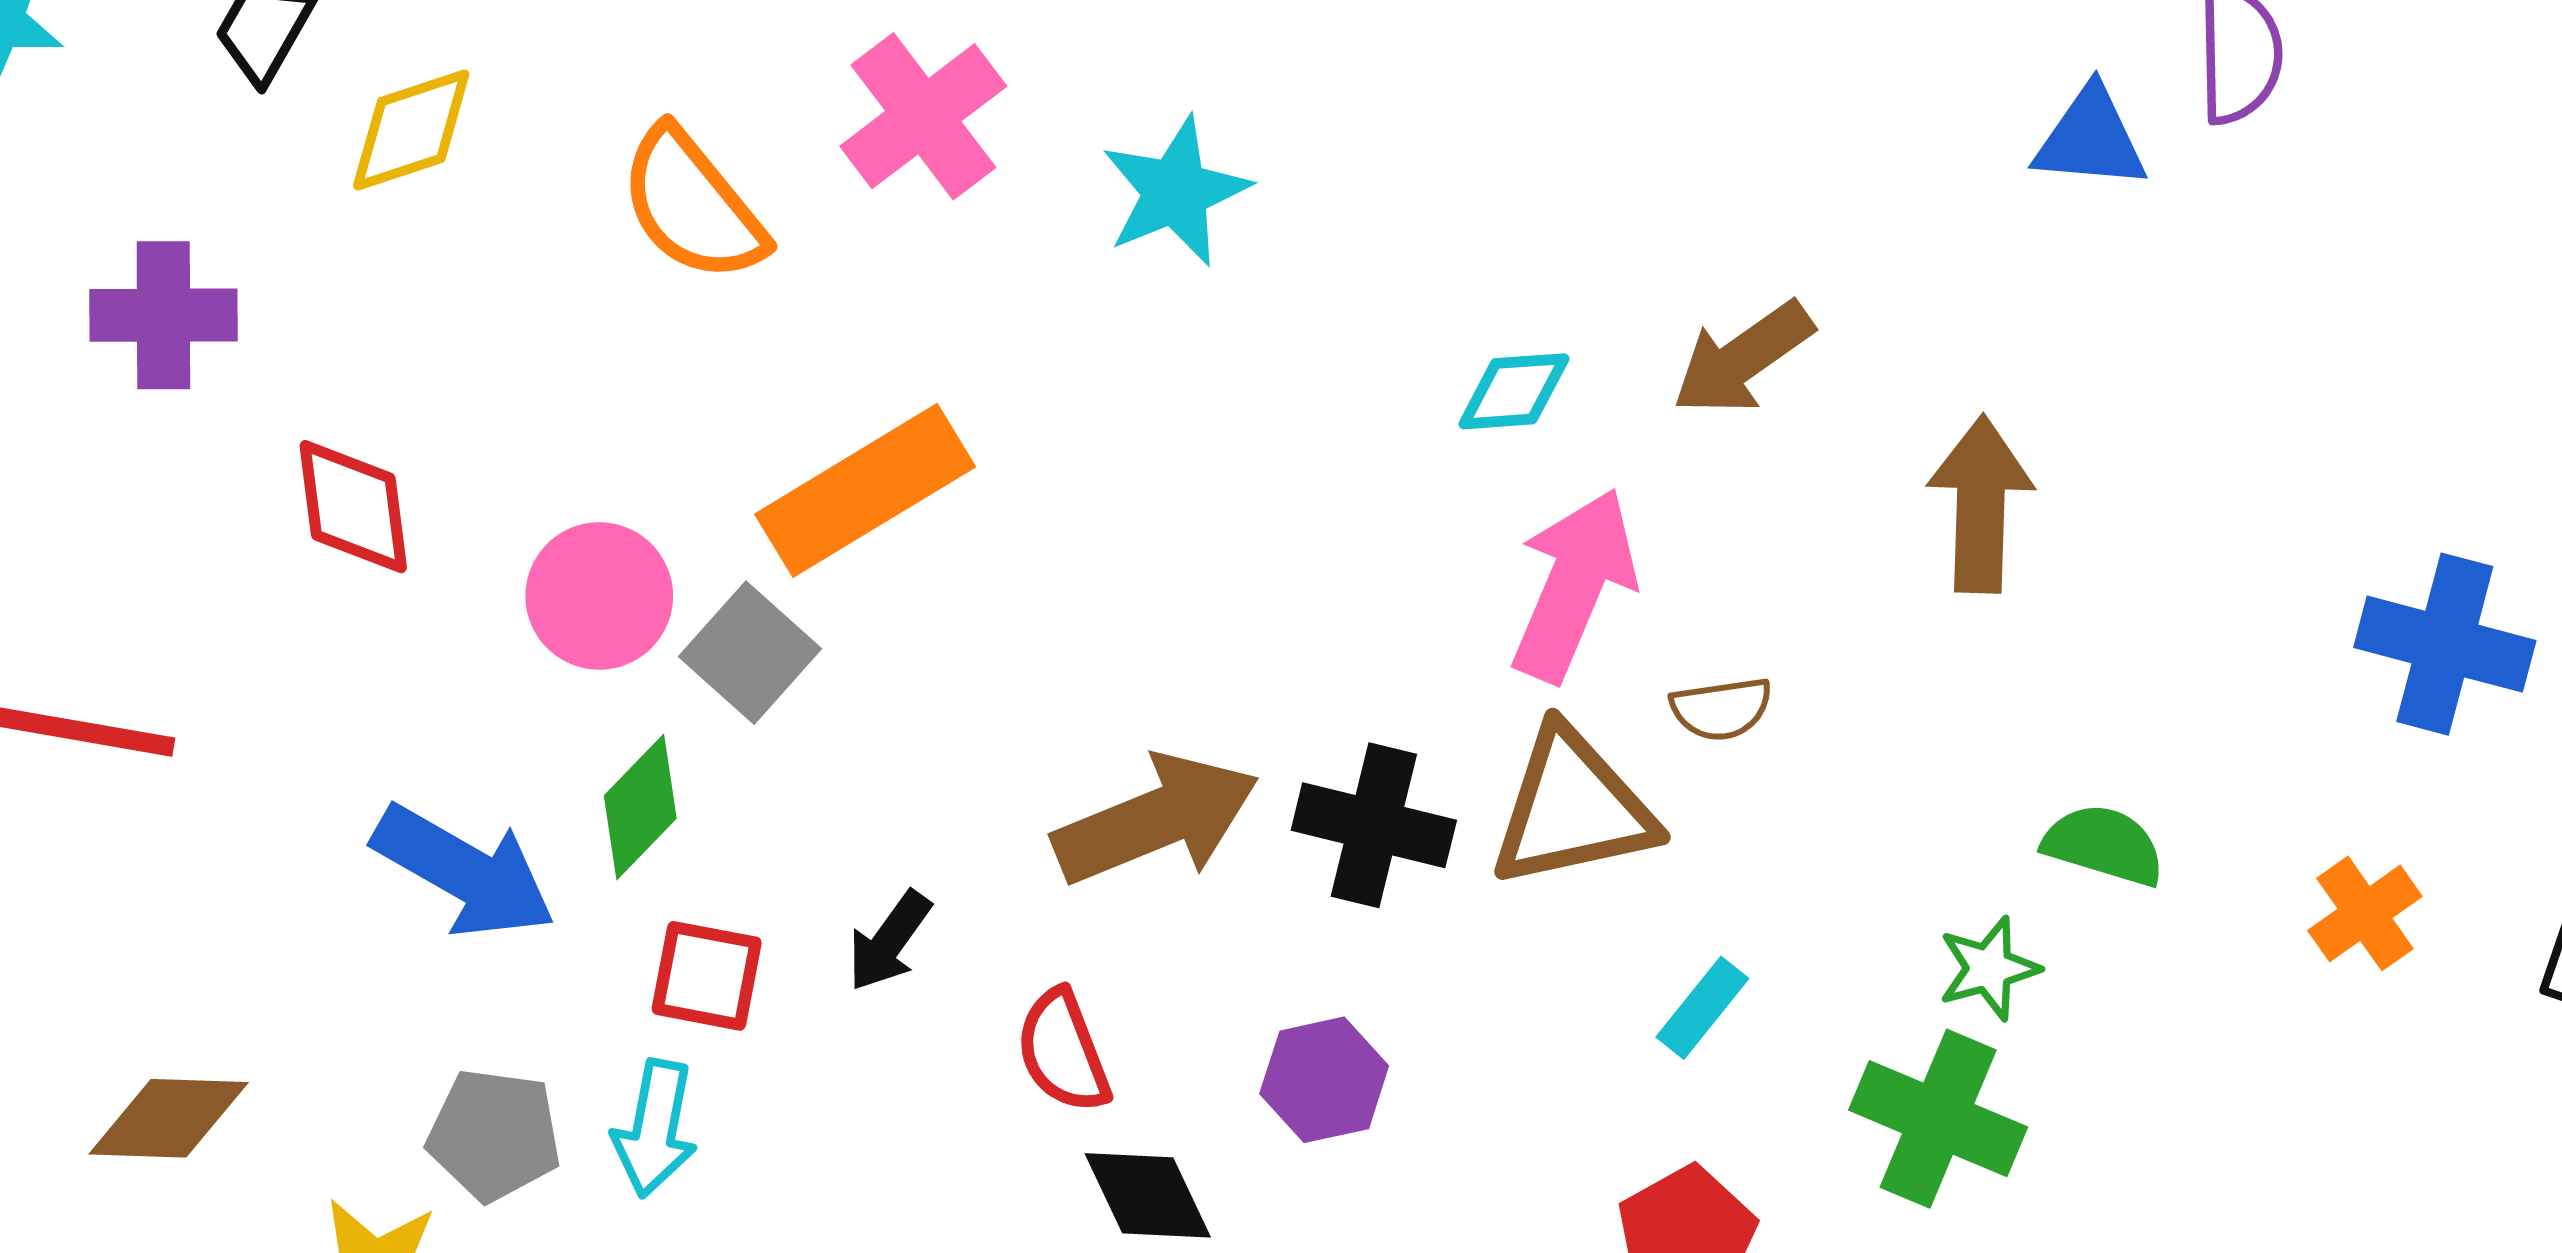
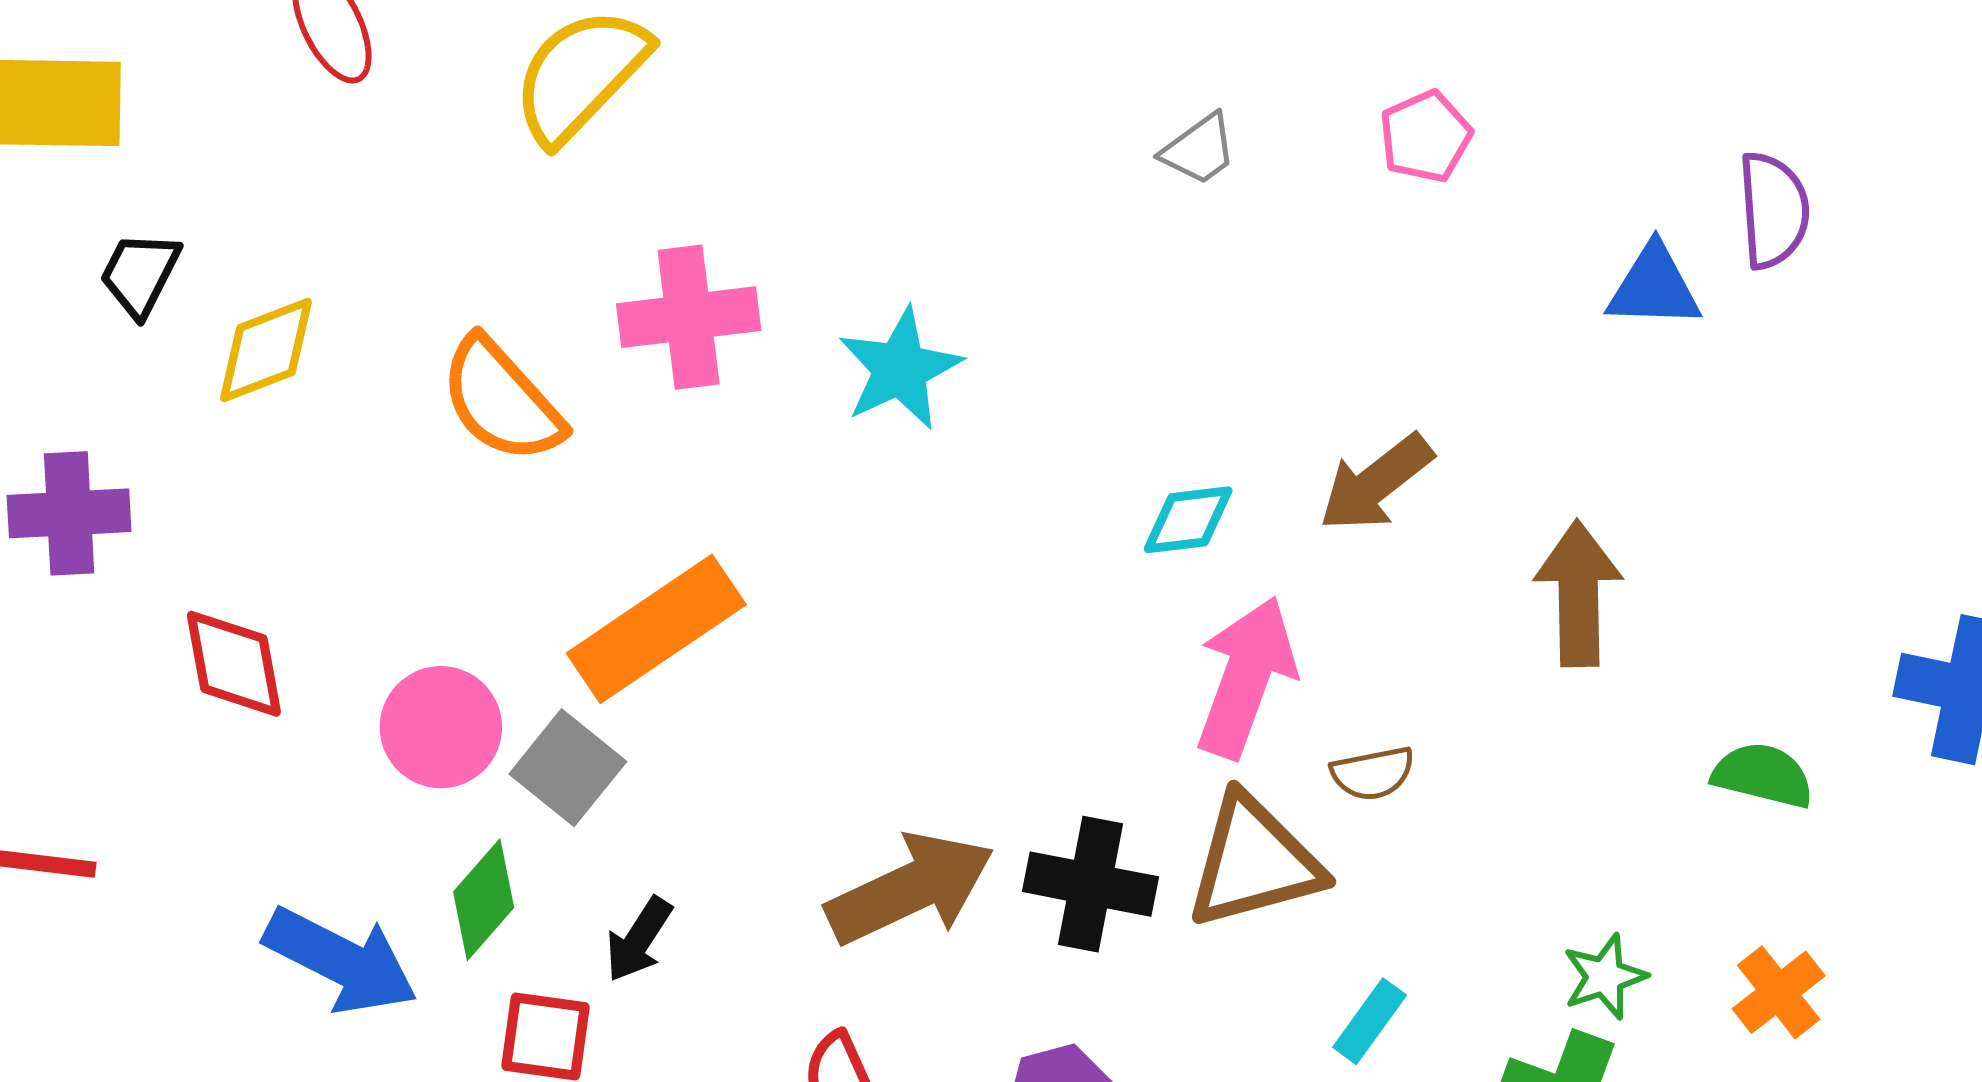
pink cross: (923, 116) -> (689, 317), turned 33
green semicircle: (2104, 845) -> (1763, 775), moved
orange cross: (2365, 913) -> (1779, 992), moved
black arrow: (889, 941) -> (639, 939), moved

